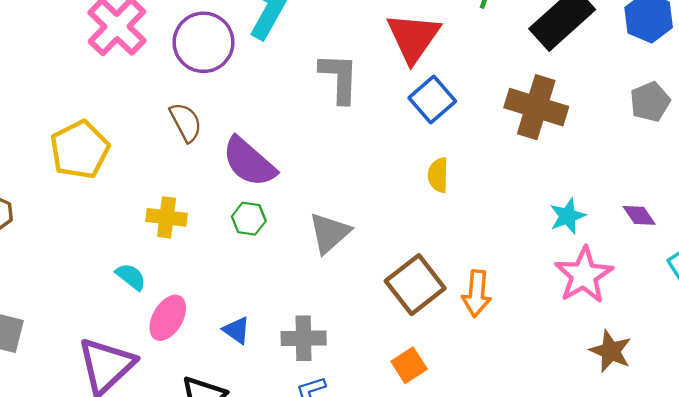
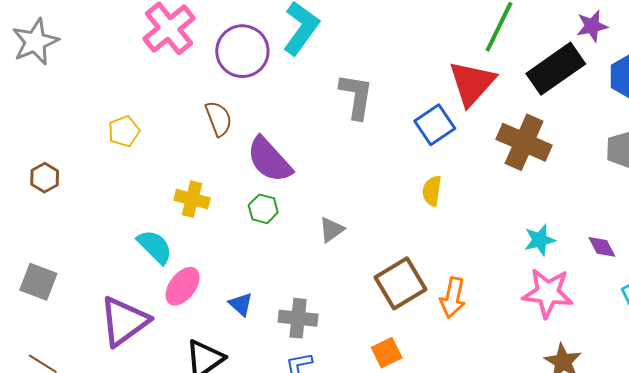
red triangle: (413, 37) -> (472, 83), moved
yellow pentagon: (80, 150) -> (124, 131), size x0.6
gray triangle: (329, 233) -> (332, 230), size x0.7
pink star: (584, 275) -> (548, 293), turned 30
cyan semicircle: (131, 277) -> (155, 247), size x1.4

